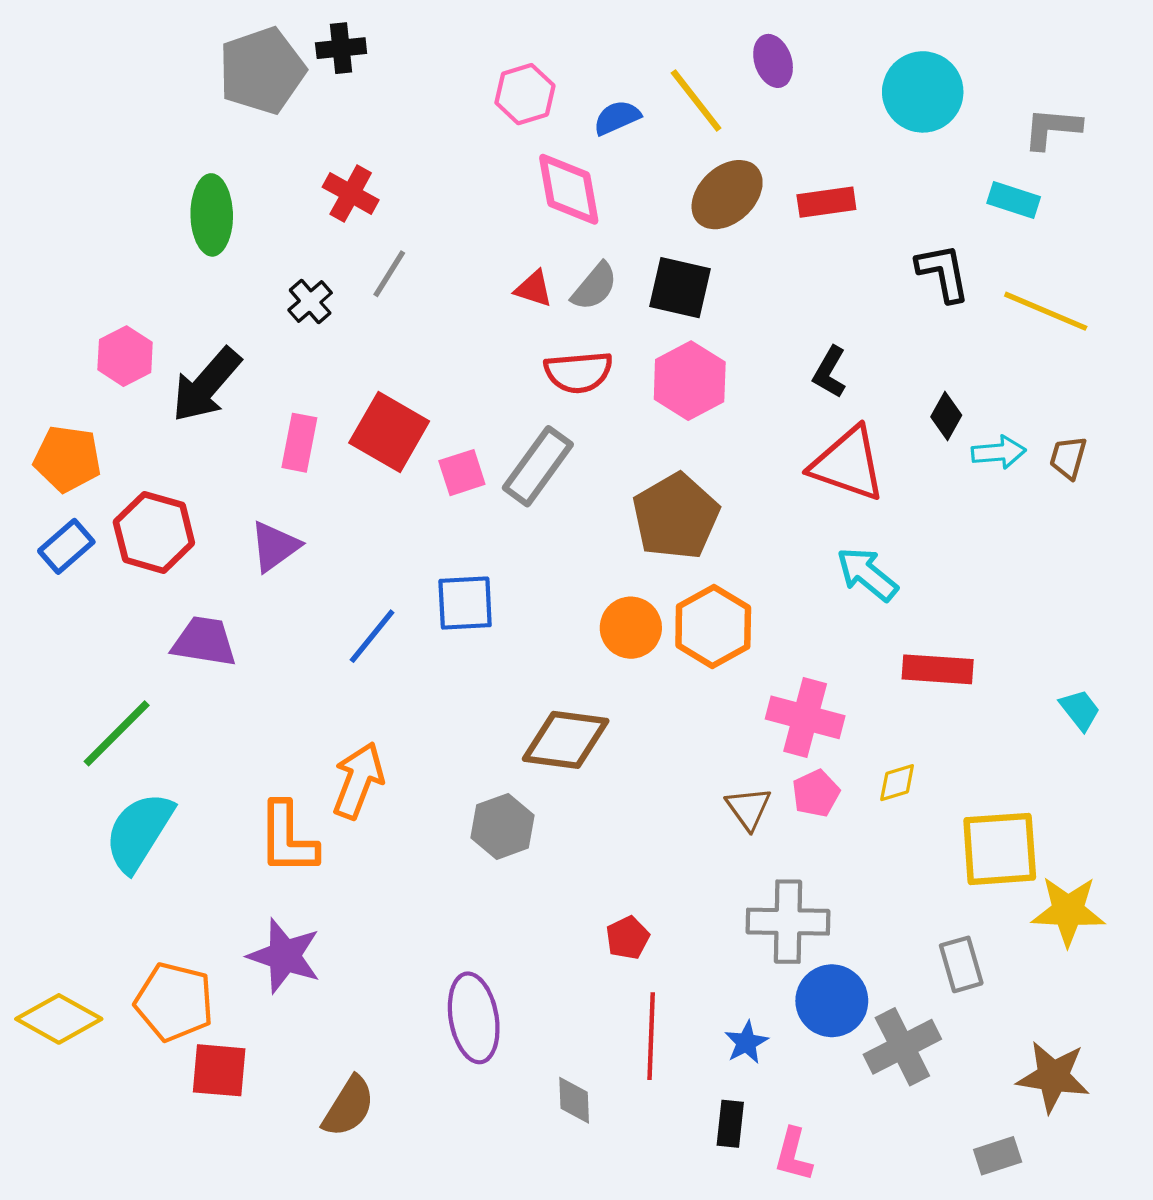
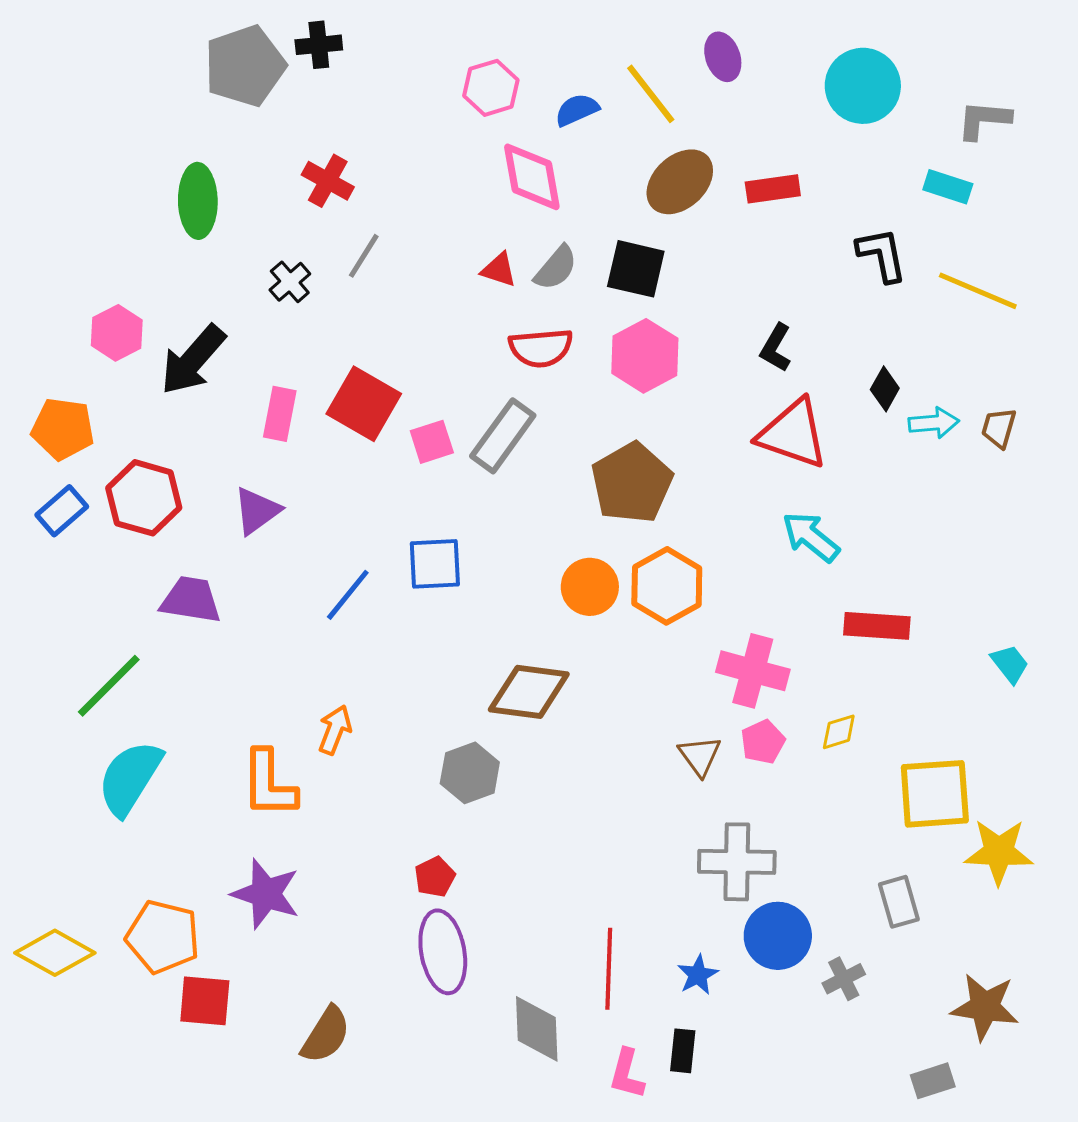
orange arrow: (358, 781) -> (335, 730), size x0.7
red pentagon: (628, 938) -> (435, 877), moved
gray cross: (902, 1047) -> (844, 979), size x0.6
gray diamond: (574, 1100) -> (537, 1029), size x1.5
pink L-shape: (793, 1155) -> (627, 1074), moved

